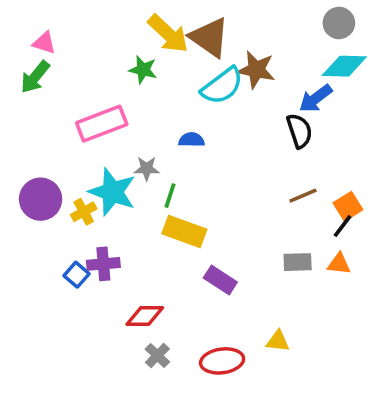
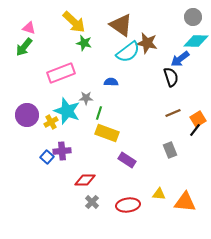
yellow arrow: (168, 34) -> (74, 22), moved
gray rectangle: (298, 262) -> (170, 150), turned 70
orange triangle: (339, 264) -> (185, 202), moved, size x1.6

